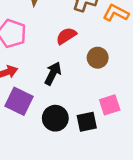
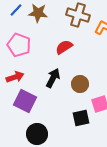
brown circle: (98, 58) -> (80, 84), moved
black circle: (55, 118) -> (37, 134), moved

